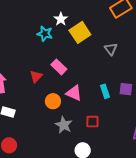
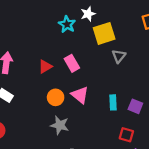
gray triangle: (111, 49) -> (119, 56), moved
red square: (92, 122) -> (126, 135), moved
gray star: (64, 125) -> (60, 125), turned -30

